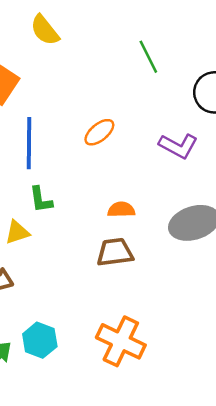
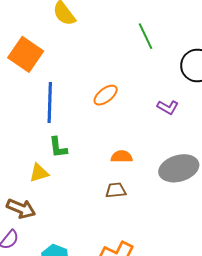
purple L-shape: (178, 146) -> (168, 107), size x0.7
brown trapezoid: (115, 252) -> (116, 190), size x0.7

